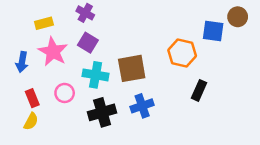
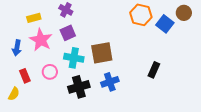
blue square: (213, 31) -> (165, 24), turned 30
purple square: (88, 43) -> (68, 33), turned 35
orange hexagon: (182, 53) -> (141, 15), moved
yellow semicircle: (31, 121) -> (14, 94), moved

